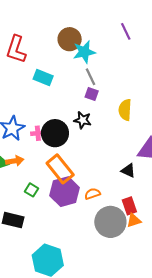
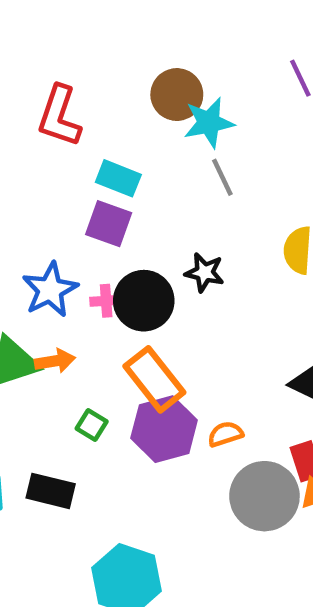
purple square: (92, 94) -> (109, 224), moved, size x1.5

